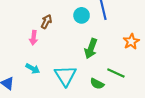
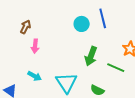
brown arrow: (46, 22) -> (25, 27), moved
green line: (116, 73) -> (116, 68), moved

